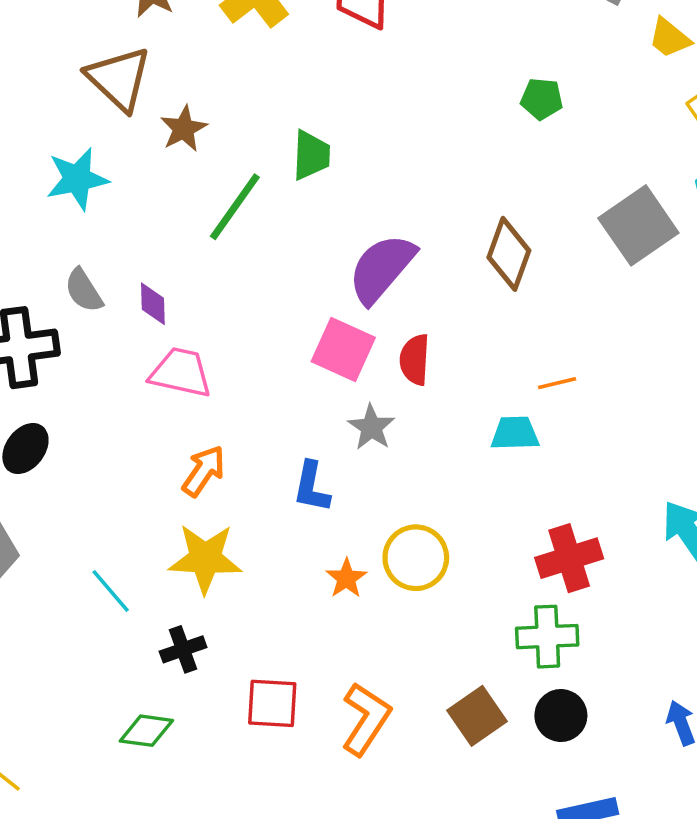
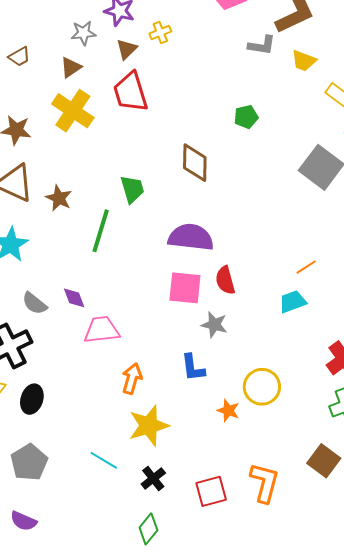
brown diamond: (509, 254) -> (195, 163), moved
purple semicircle: (382, 268) -> (191, 237), turned 75
green diamond: (146, 731) -> (148, 529), turned -40

